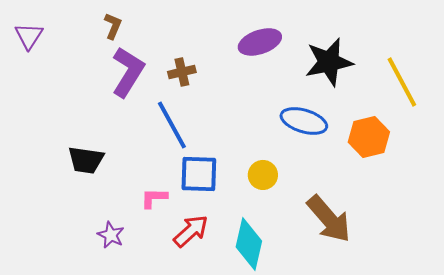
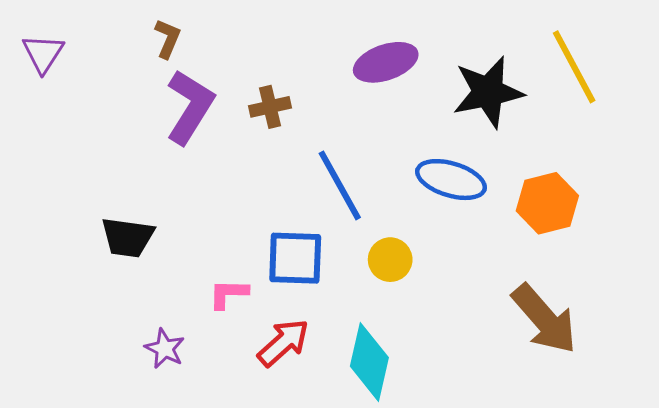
yellow line: (402, 82) -> (574, 67), moved
blue line: (172, 125) -> (340, 185), moved
brown arrow: (329, 219) -> (544, 319), moved

